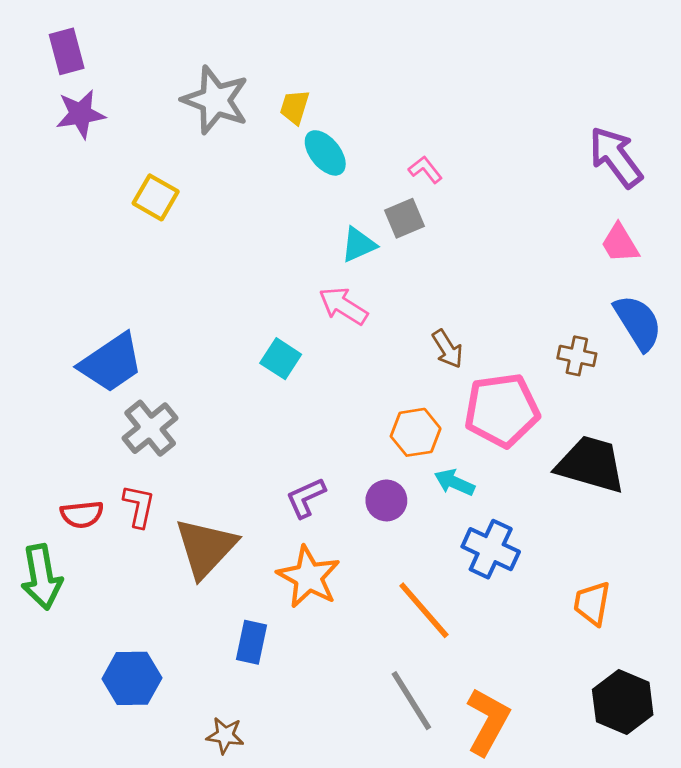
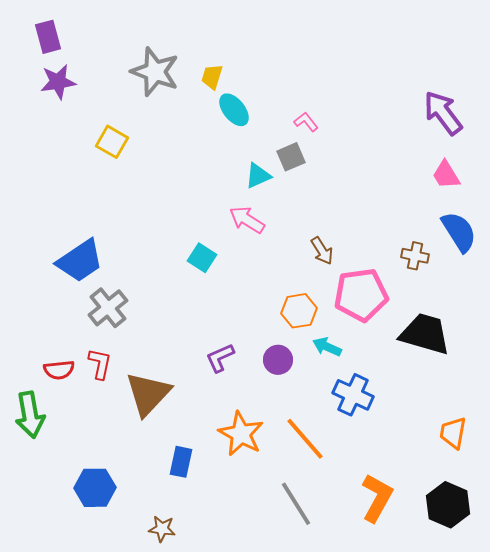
orange star: (309, 577) -> (241, 434), moved
orange trapezoid: (592, 603) -> (453, 433), moved
orange L-shape: (488, 722) -> (377, 498), moved

